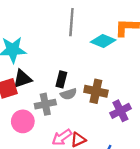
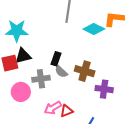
gray semicircle: (69, 94) -> (61, 72), turned 56
purple cross: (120, 111) -> (104, 89), turned 30

